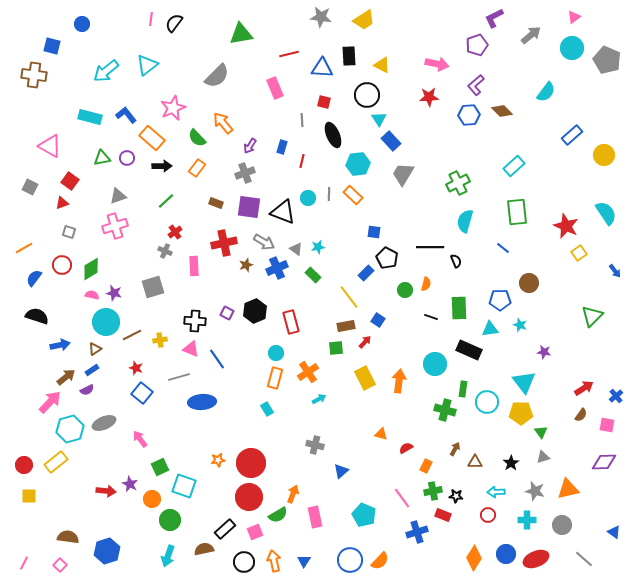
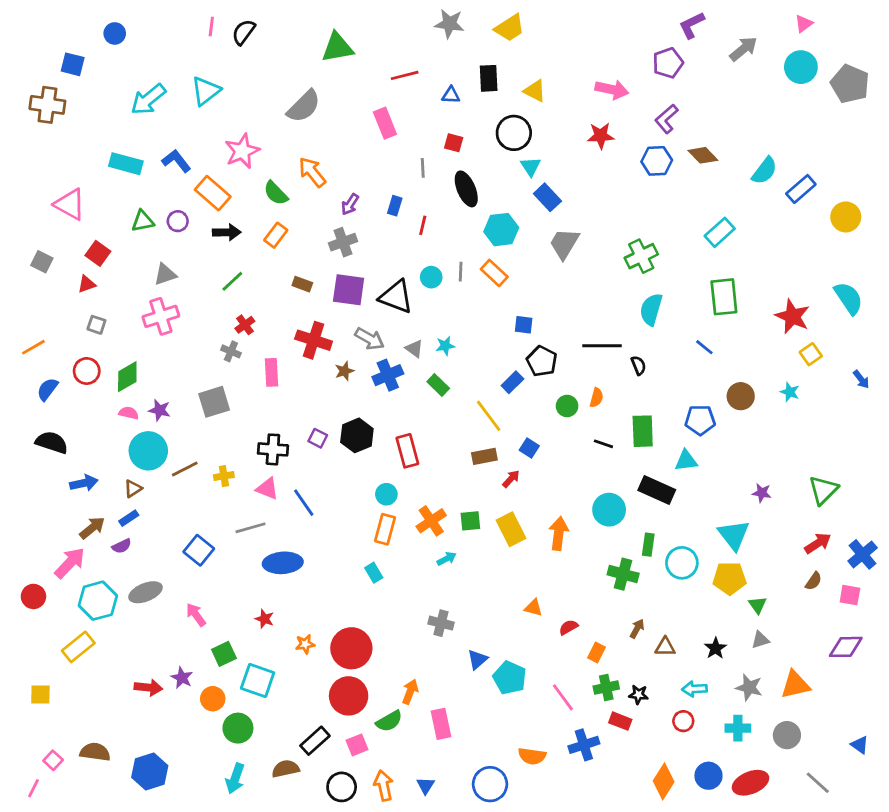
blue triangle: (322, 68) -> (451, 95), size x0.6
cyan semicircle: (546, 92) -> (765, 171), moved
red cross: (224, 243) -> (314, 340), turned 30
green triangle: (592, 316) -> (823, 490), moved
cyan star: (520, 325) -> (790, 392), moved
green square: (336, 348) -> (470, 521), moved
red star: (136, 368) -> (265, 619), moved
blue cross: (616, 396) -> (863, 554), size x1.5
red circle: (24, 465) -> (33, 596), moved
cyan pentagon: (364, 515) -> (510, 678), moved
orange semicircle: (380, 561) -> (532, 756), moved, turned 54
pink square: (60, 565) -> (53, 760), moved

